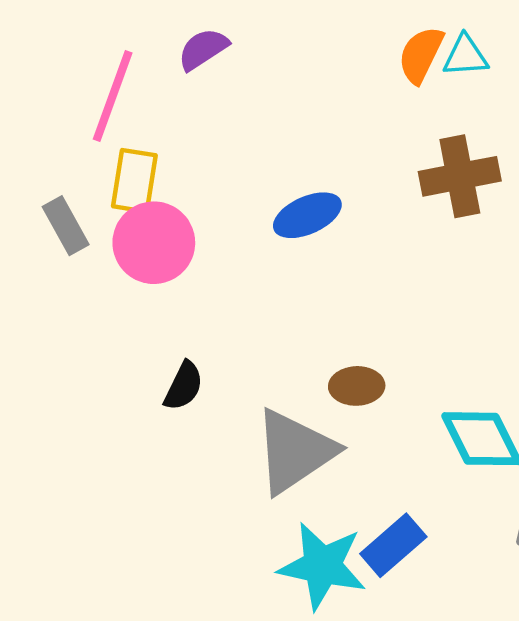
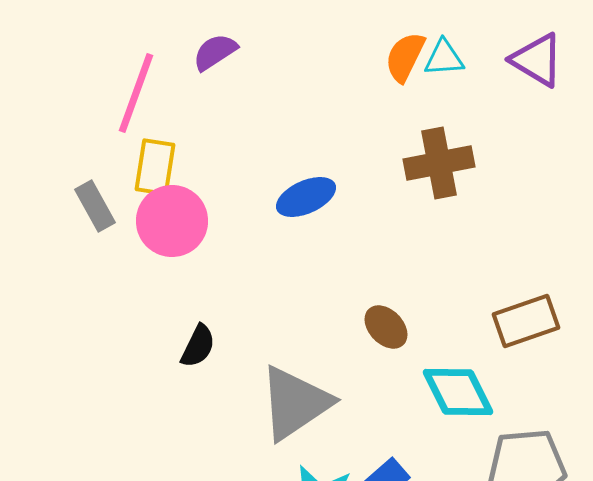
brown ellipse: (357, 386) -> (386, 327), moved, turned 48

